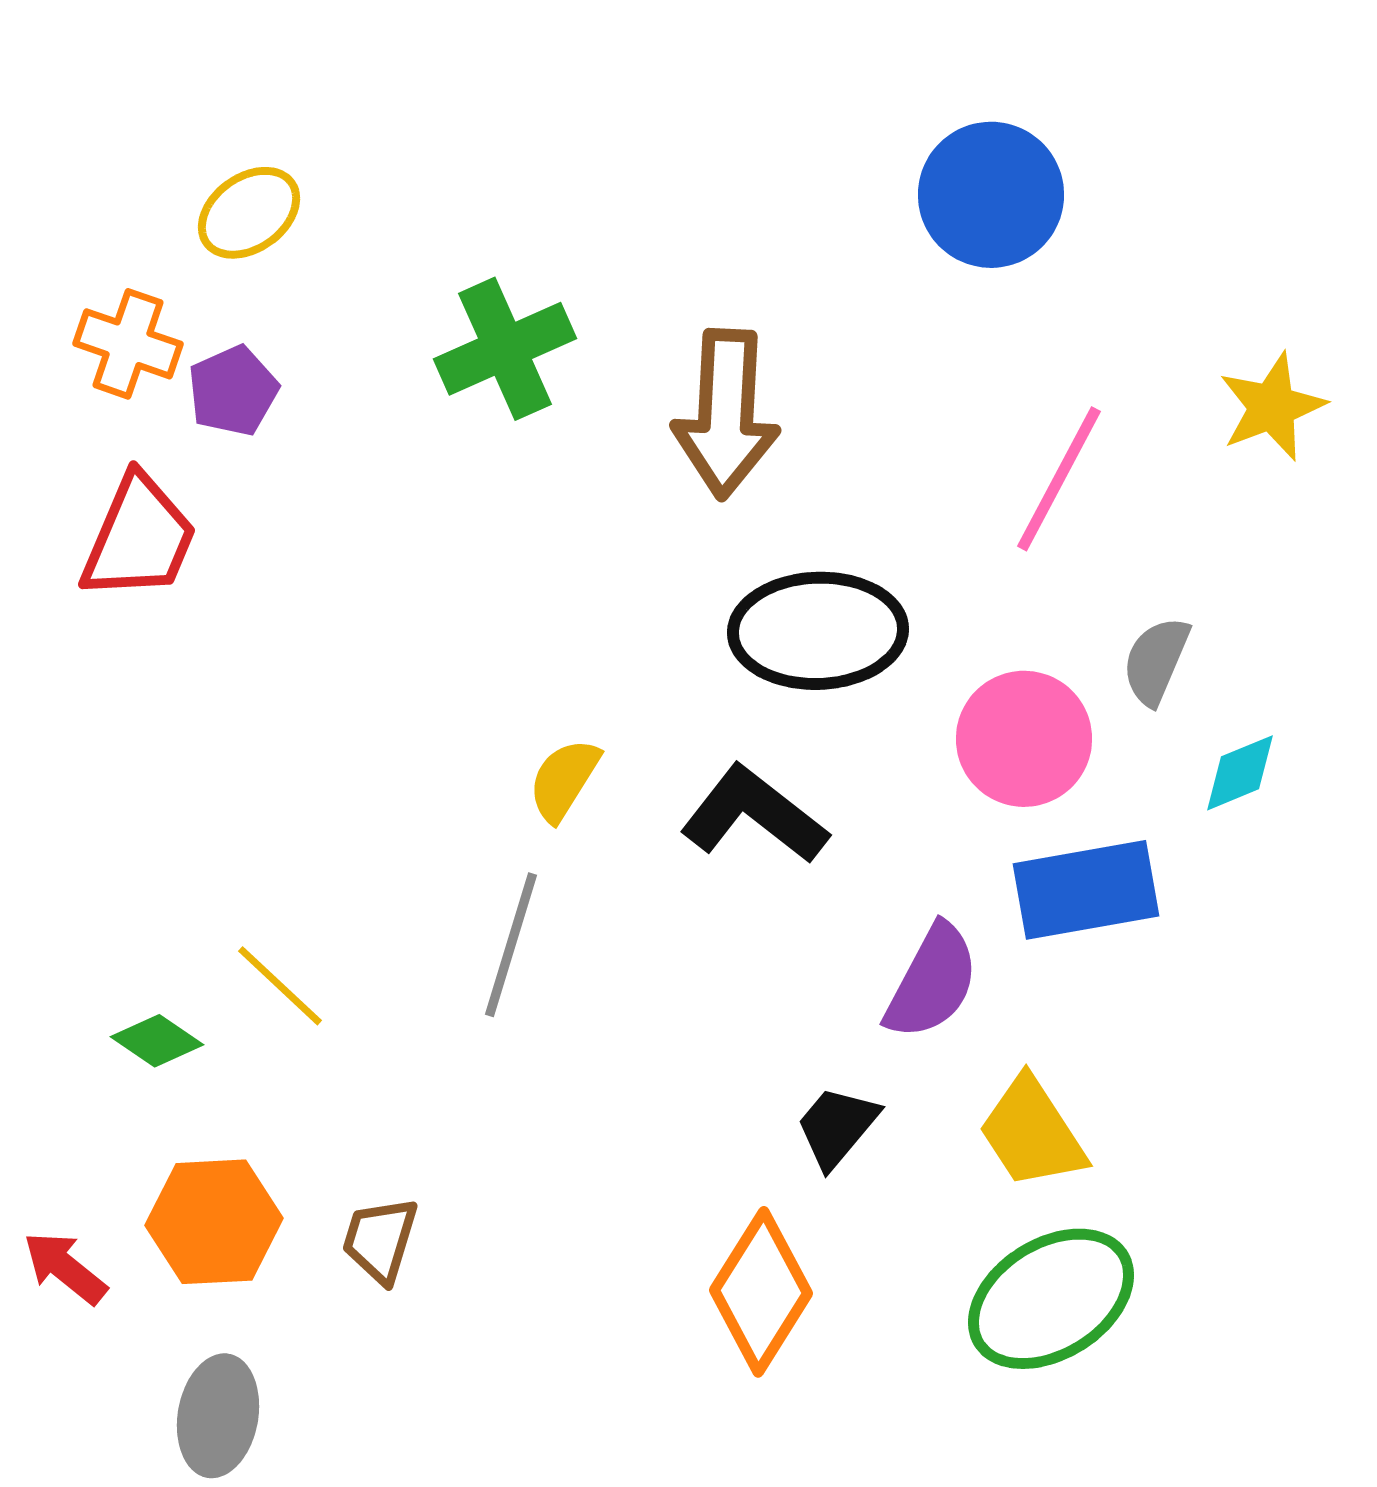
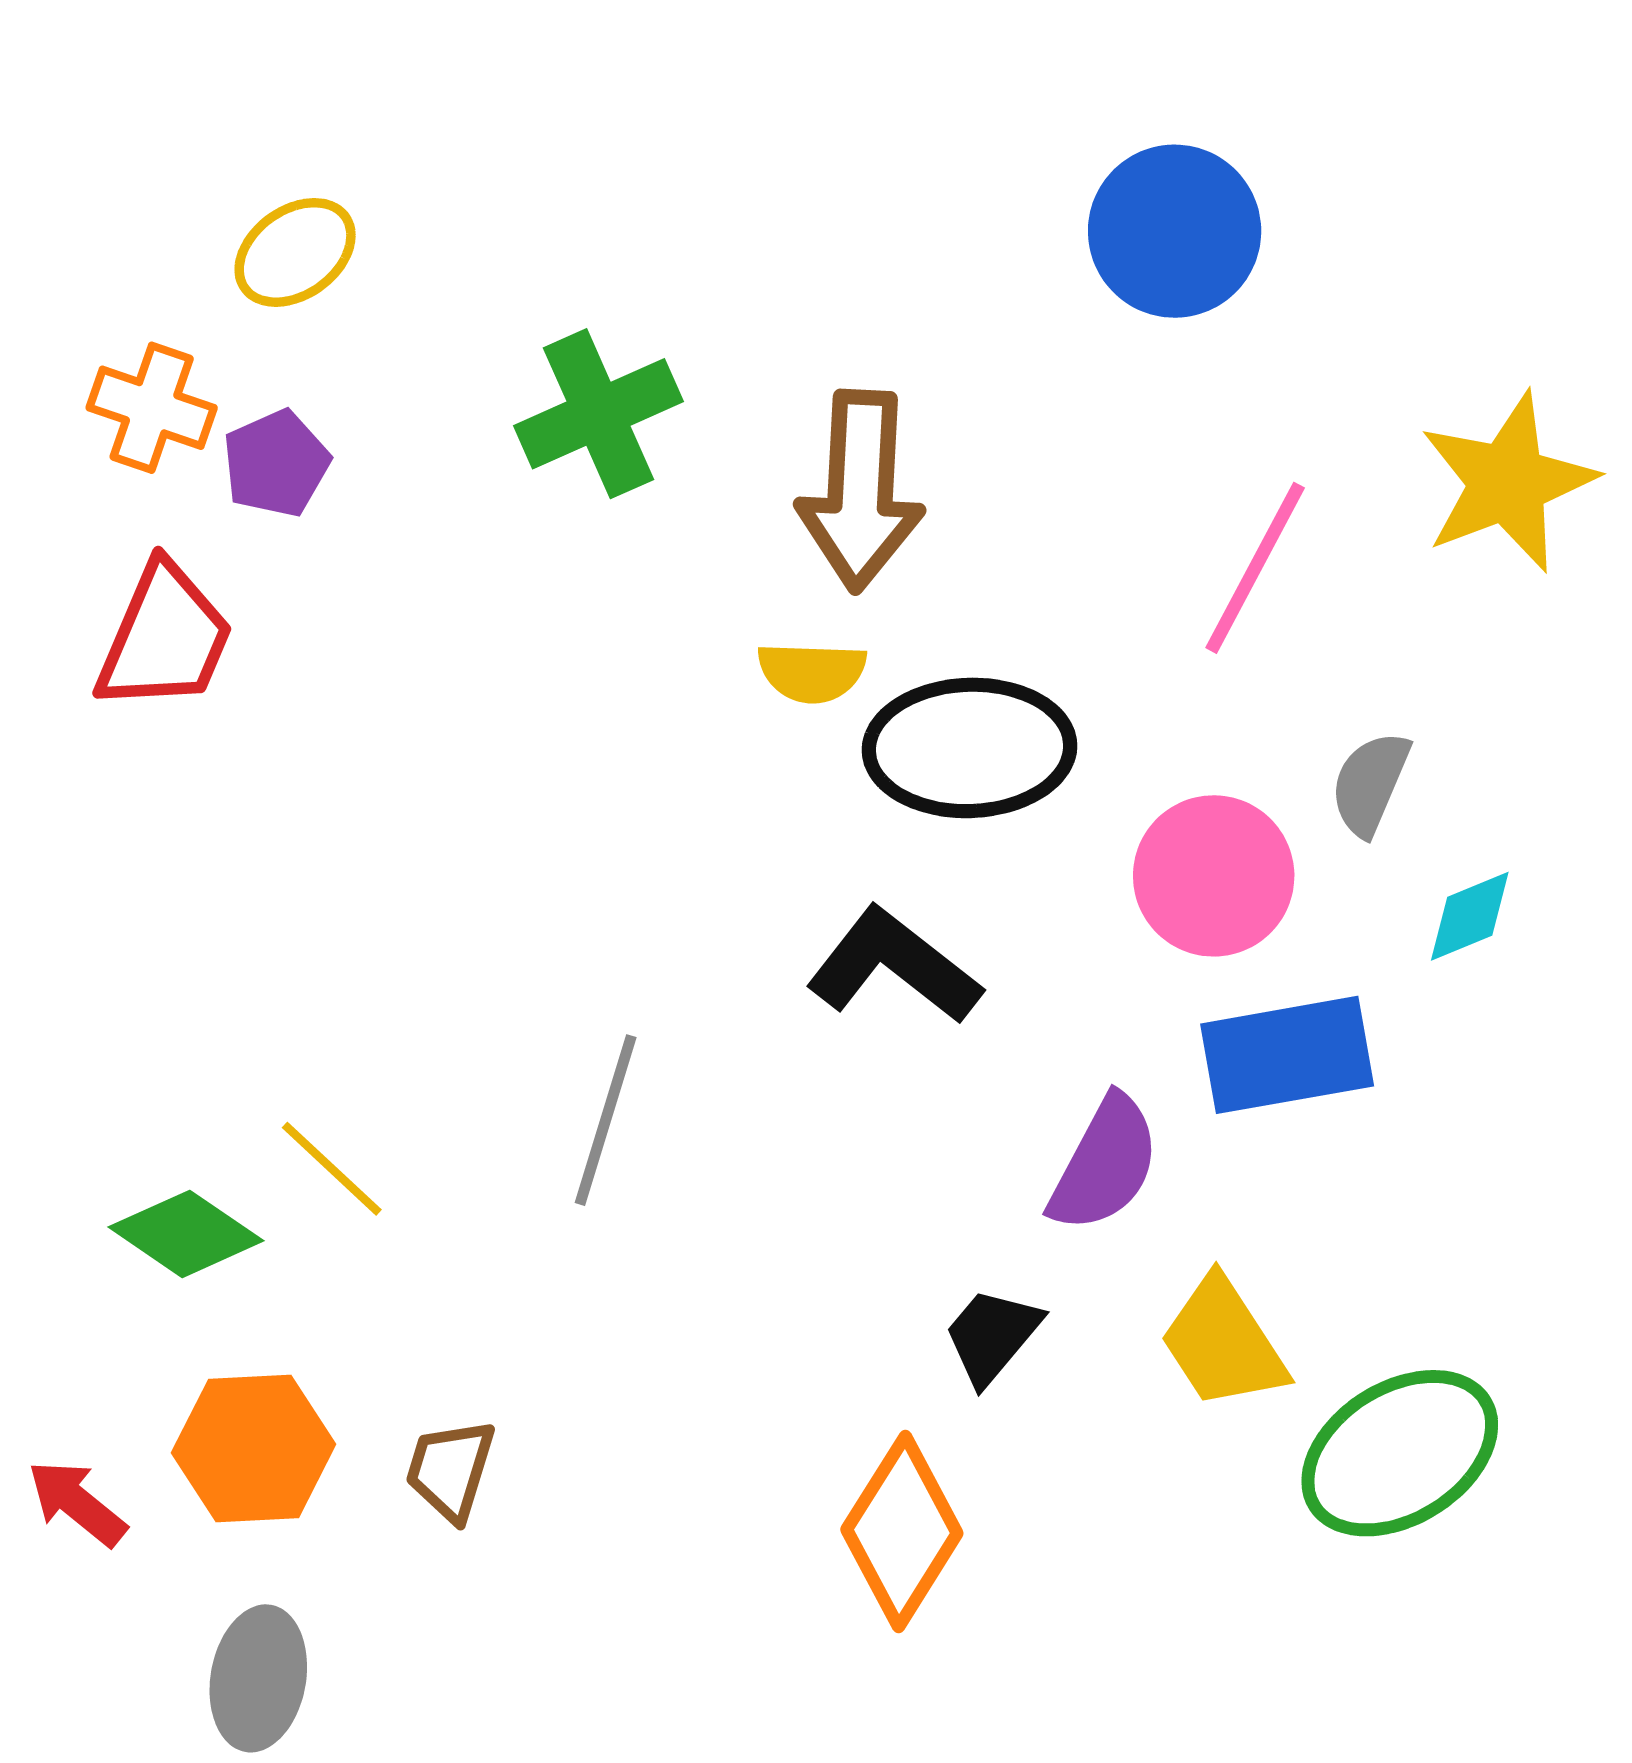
yellow star: (1272, 407) -> (1508, 482), size x1.4
yellow semicircle: (564, 780) -> (812, 672), moved, turned -120
green diamond: (157, 1041) -> (186, 1234), size x1.4
green ellipse: (1051, 1299) -> (1400, 1453), moved

